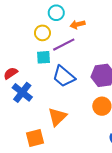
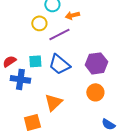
cyan square: (44, 57) -> (35, 61), moved
blue cross: (22, 92) -> (20, 79), turned -30

